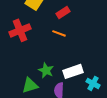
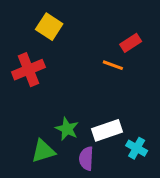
red rectangle: (63, 12) -> (131, 43), moved
orange line: (59, 33) -> (113, 65), moved

